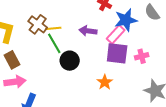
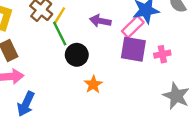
yellow line: (53, 28) -> (59, 16), turned -56
orange star: (105, 82) -> (93, 84), moved

